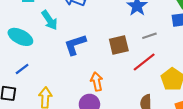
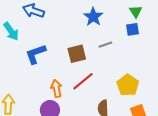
red line: (144, 62) -> (83, 81), moved

